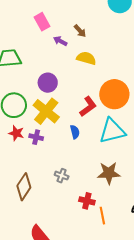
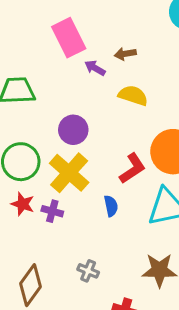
pink rectangle: (42, 22) -> (69, 38), size x1.4
brown arrow: (80, 31) -> (125, 54), turned 120

